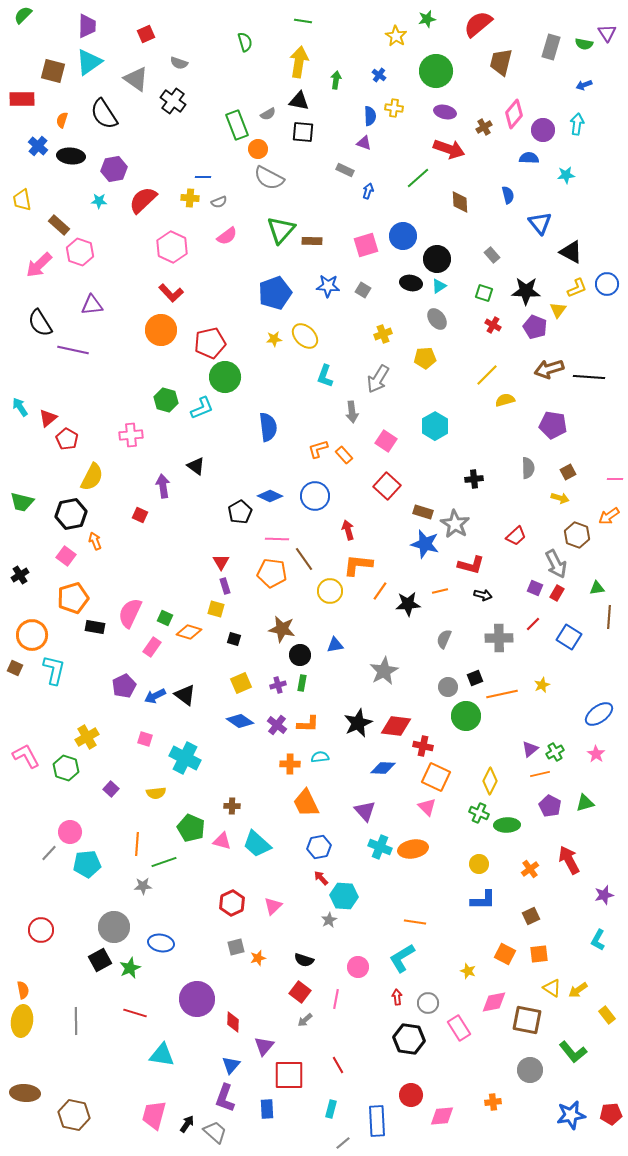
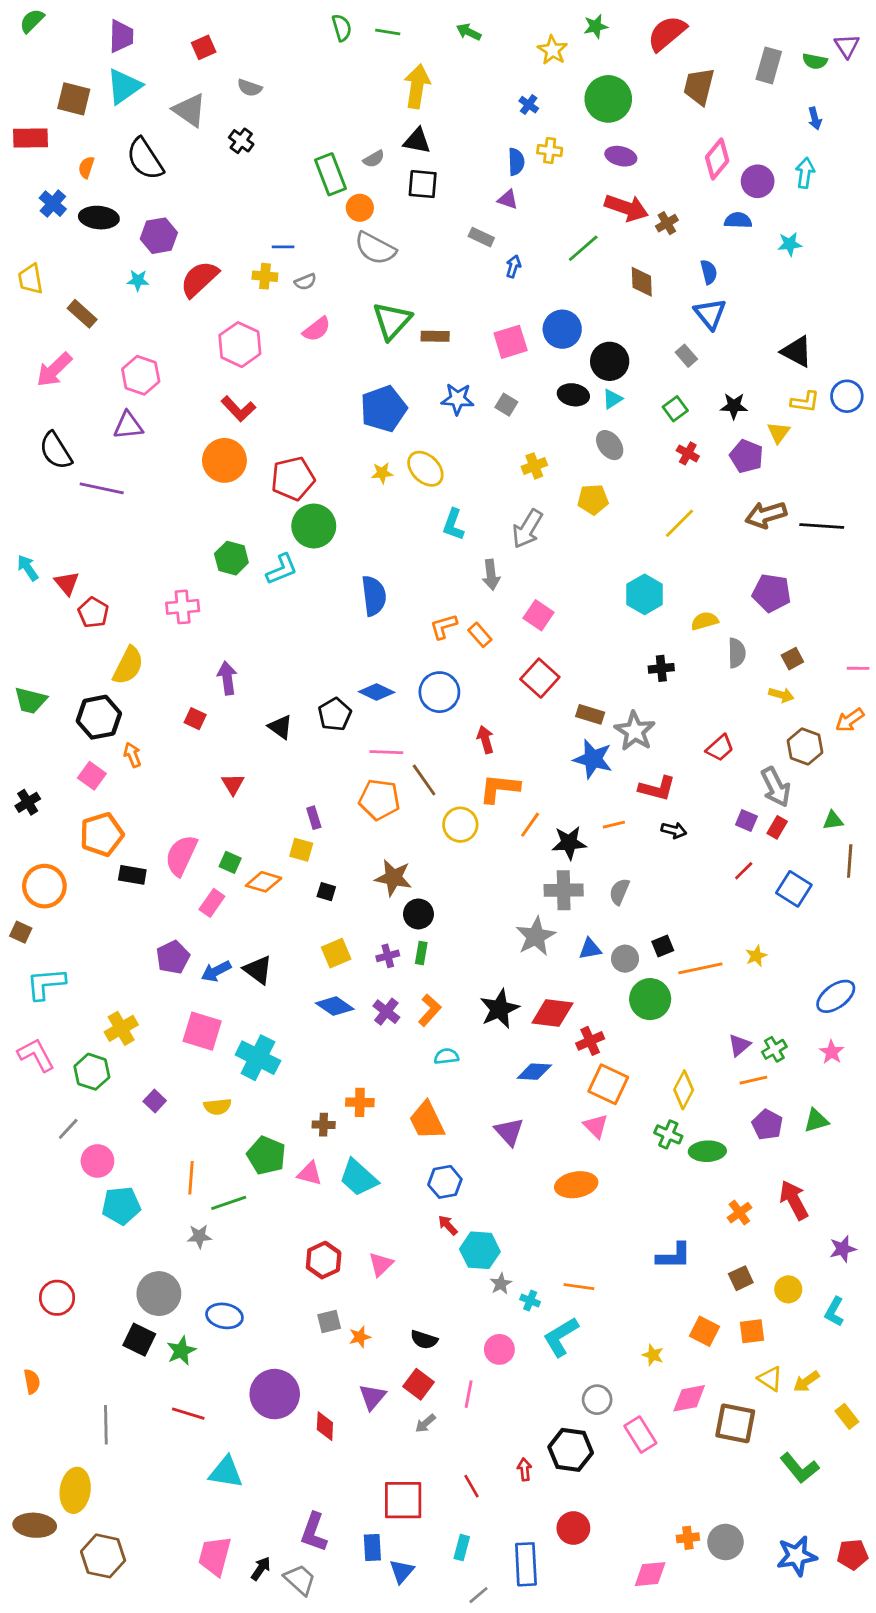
green line: (303, 21) -> (388, 32), moved
green semicircle: (245, 42) -> (342, 28), moved
green arrow: (336, 80) -> (469, 32), moved, turned -72
blue arrow: (584, 85) -> (815, 118), turned -84
black cross: (173, 101) -> (241, 141), size x0.7
brown cross: (484, 127) -> (667, 223), moved
blue triangle: (540, 223) -> (710, 314), moved
pink hexagon: (80, 252) -> (141, 375), moved
yellow L-shape: (577, 288) -> (805, 402), turned 30
black star: (526, 291) -> (734, 406), size x0.7
green square: (484, 293) -> (675, 409), turned 36
yellow semicircle: (505, 400) -> (705, 621), moved
red triangle: (48, 418) -> (67, 583), turned -30
cyan hexagon: (435, 426) -> (645, 594), moved
black triangle: (196, 466) -> (280, 727), moved
red triangle: (221, 562) -> (233, 784), moved
gray cross: (499, 638) -> (564, 890), moved
blue triangle: (335, 645) -> (590, 949), moved
cyan L-shape: (54, 670) -> (46, 984), moved, turned -108
orange L-shape: (308, 724) -> (430, 1010), turned -50
pink square: (145, 739) -> (202, 1031), size x1.8
red cross: (423, 746) -> (590, 1041), turned -36
orange cross: (290, 764) -> (360, 1102), moved
cyan cross: (380, 847) -> (530, 1301), moved, size x0.6
gray line: (49, 853) -> (68, 1129), moved
yellow circle: (479, 864) -> (788, 1289), moved
gray star: (329, 920) -> (501, 1284), moved
black square: (100, 960) -> (139, 1340), turned -35
red arrow: (397, 997) -> (525, 1469), moved
yellow ellipse: (22, 1021) -> (75, 1490), moved
purple triangle: (264, 1046) -> (372, 1397), moved
blue triangle: (231, 1065) -> (402, 1571), moved
gray circle: (530, 1070) -> (725, 1542), moved
pink diamond: (442, 1116) -> (650, 1574), moved

